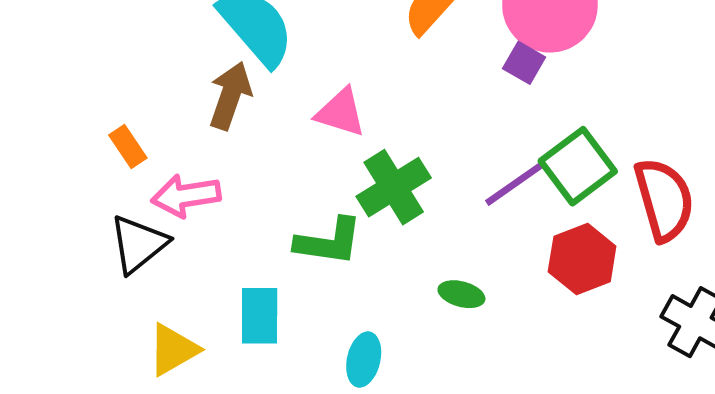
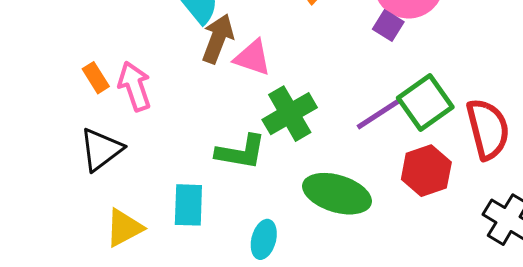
brown arrow: (230, 96) -> (218, 39), moved
pink arrow: (186, 196) -> (135, 86), moved, turned 78
green ellipse: (461, 294) -> (337, 194), size x2.0

